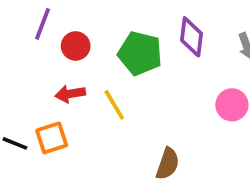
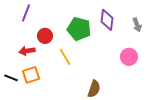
red circle: (76, 46) -> (45, 36), moved
red arrow: (70, 94) -> (27, 51), moved

